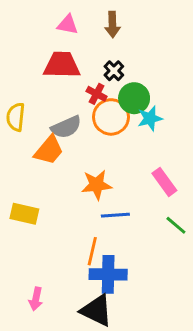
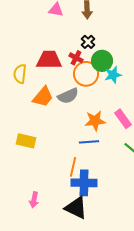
red trapezoid: (62, 65) -> (49, 60), moved
gray semicircle: (66, 127) -> (68, 96), moved
orange star: (97, 185) -> (95, 121), moved

